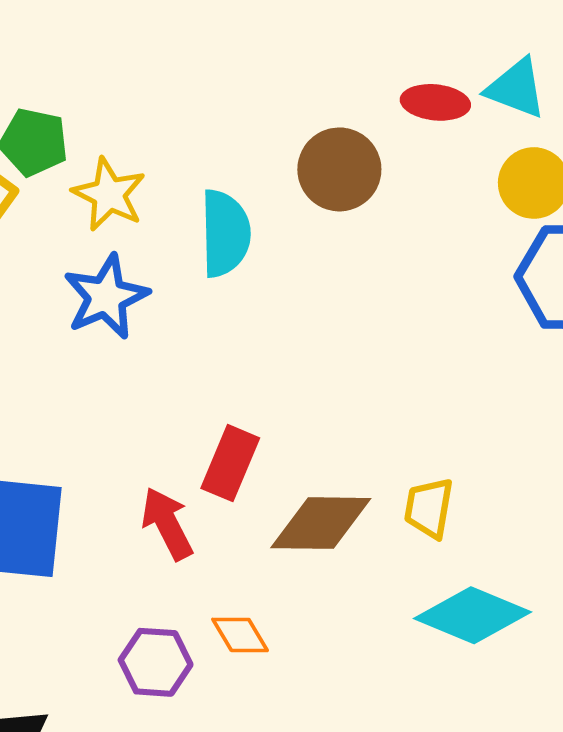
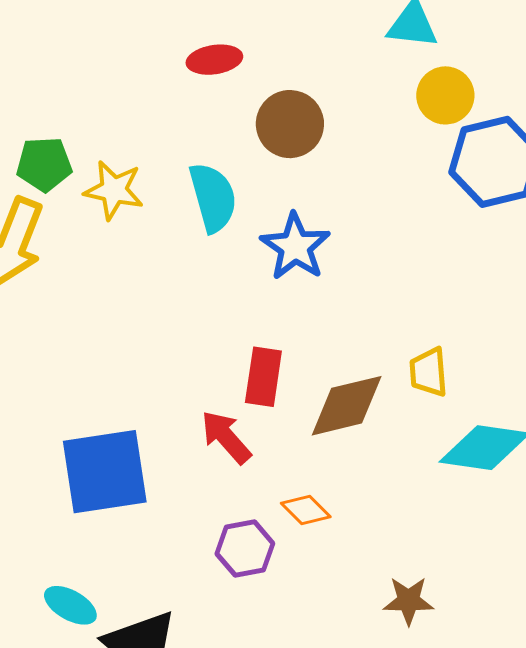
red ellipse: (435, 102) -> (214, 60), moved
blue star: (106, 297) -> (295, 247), moved

